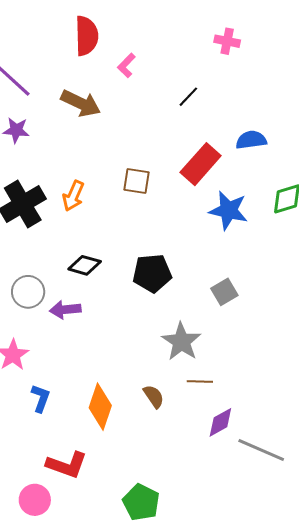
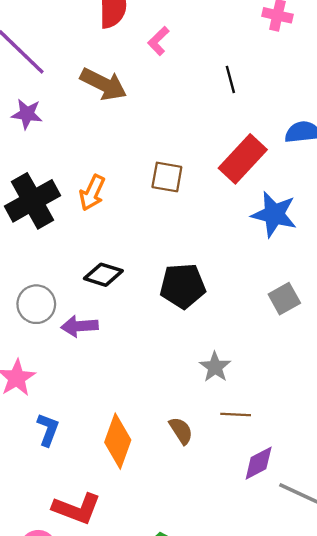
black line: (188, 97) -> (230, 79), turned -60
gray square: (224, 292) -> (284, 299), moved
gray star: (181, 342) -> (215, 367), size x0.7

